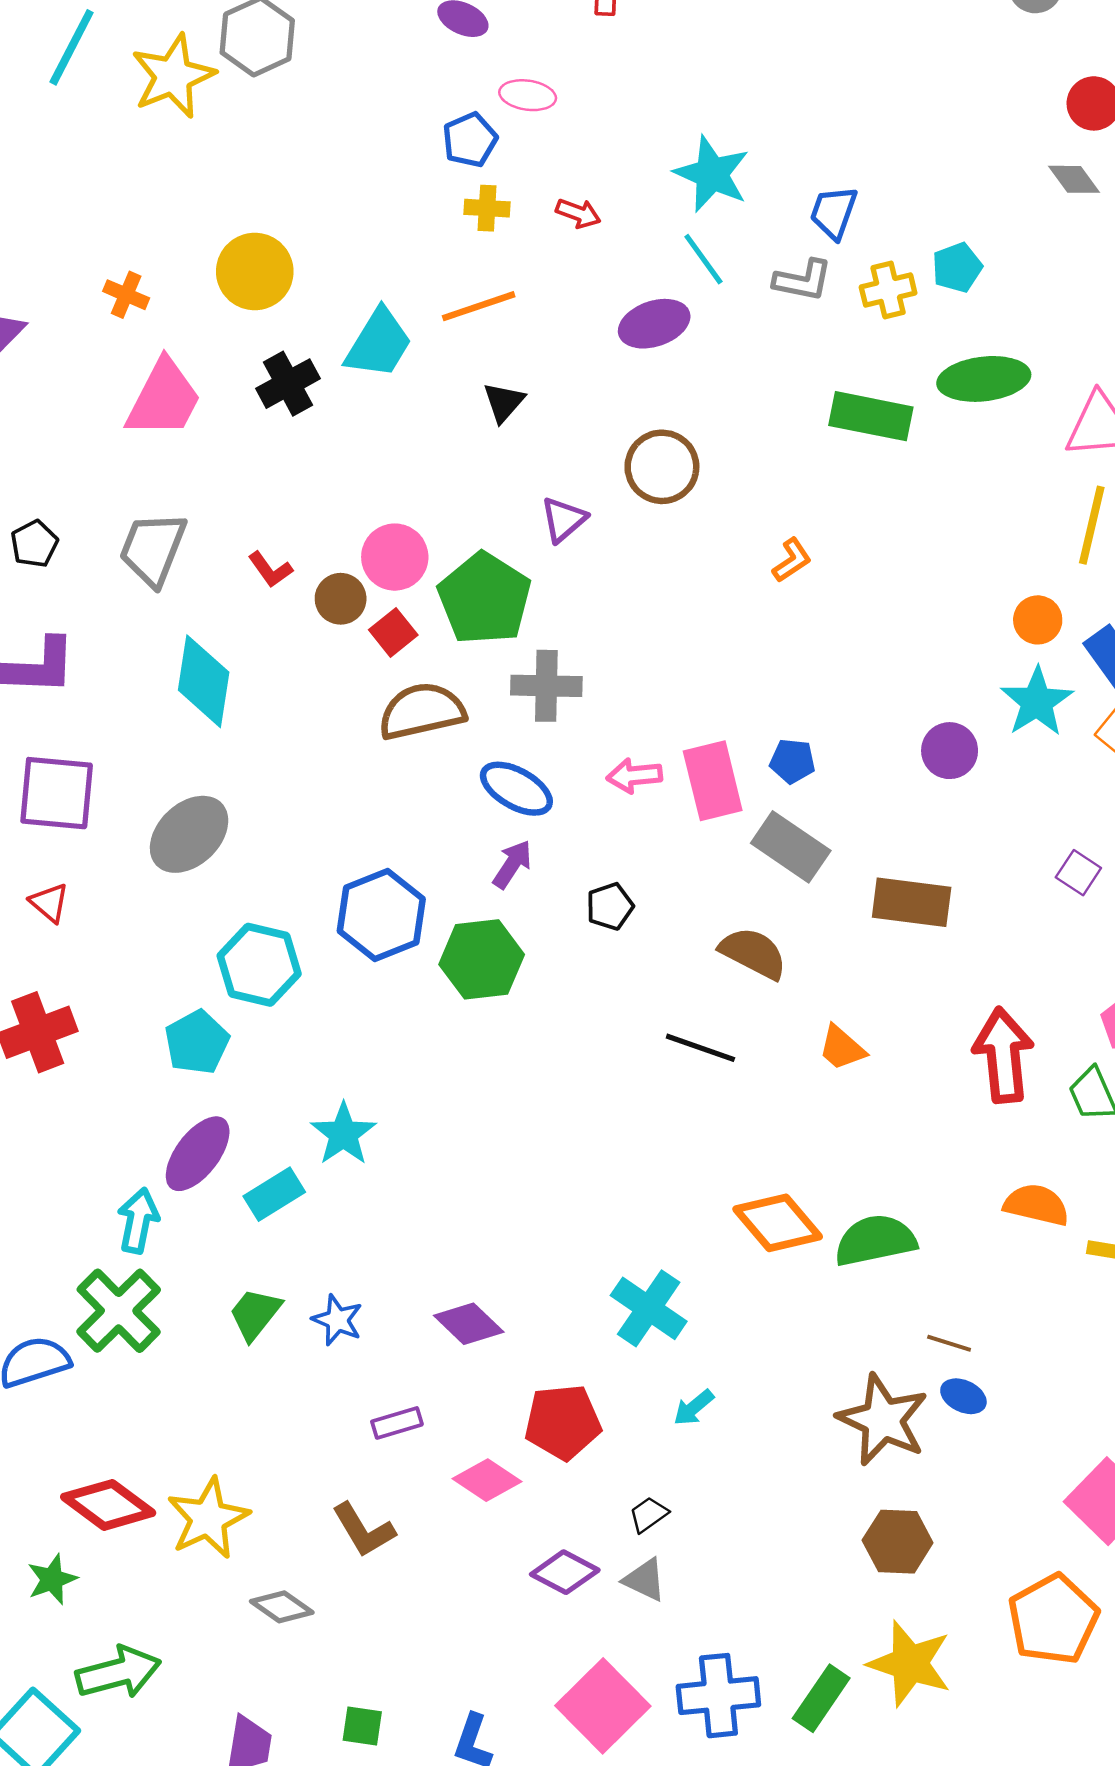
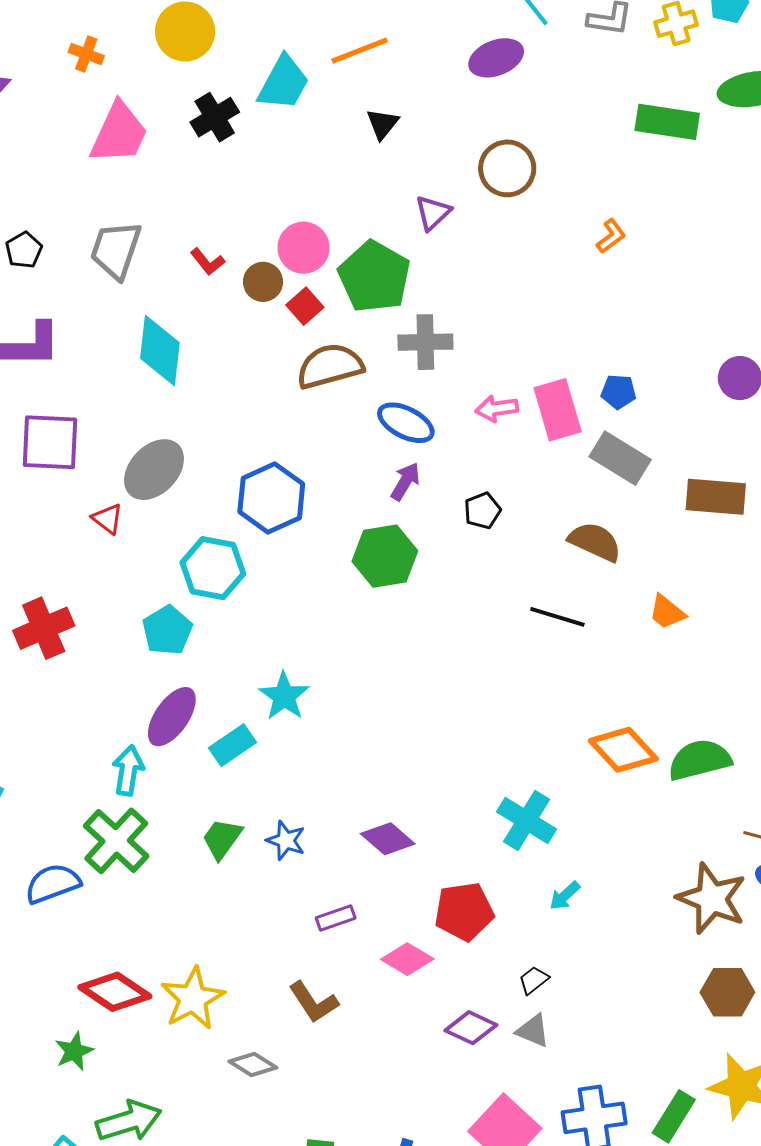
red triangle: (49, 903) -> (108, 519), moved
blue hexagon: (381, 915) -> (271, 498), moved

